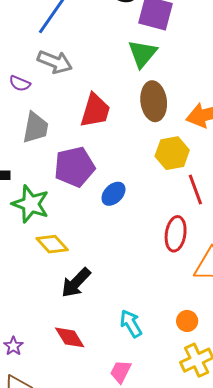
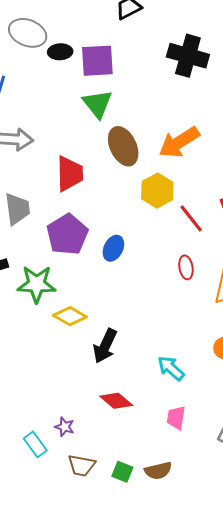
red ellipse: (176, 234) -> (186, 267), size x0.7

